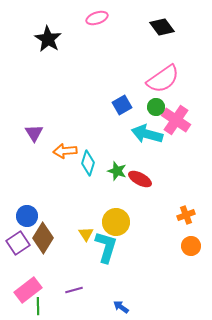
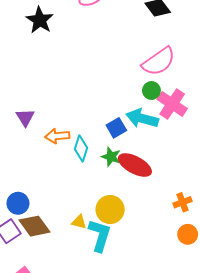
blue square: (122, 105) -> (116, 128), moved
red ellipse: (140, 179) -> (135, 165), size x1.4
yellow triangle: (86, 234) -> (79, 222), turned -42
brown diamond: (43, 238) -> (35, 226), turned -68

